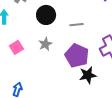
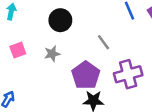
gray line: (76, 25) -> (104, 42), moved, turned 48

